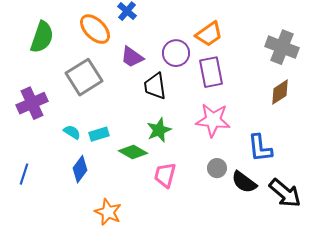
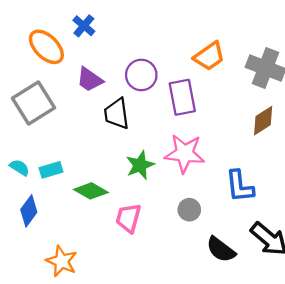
orange trapezoid: (209, 34) -> (209, 56), moved
green star: (159, 130) -> (140, 165), moved
black semicircle: (244, 182) -> (221, 250), moved

